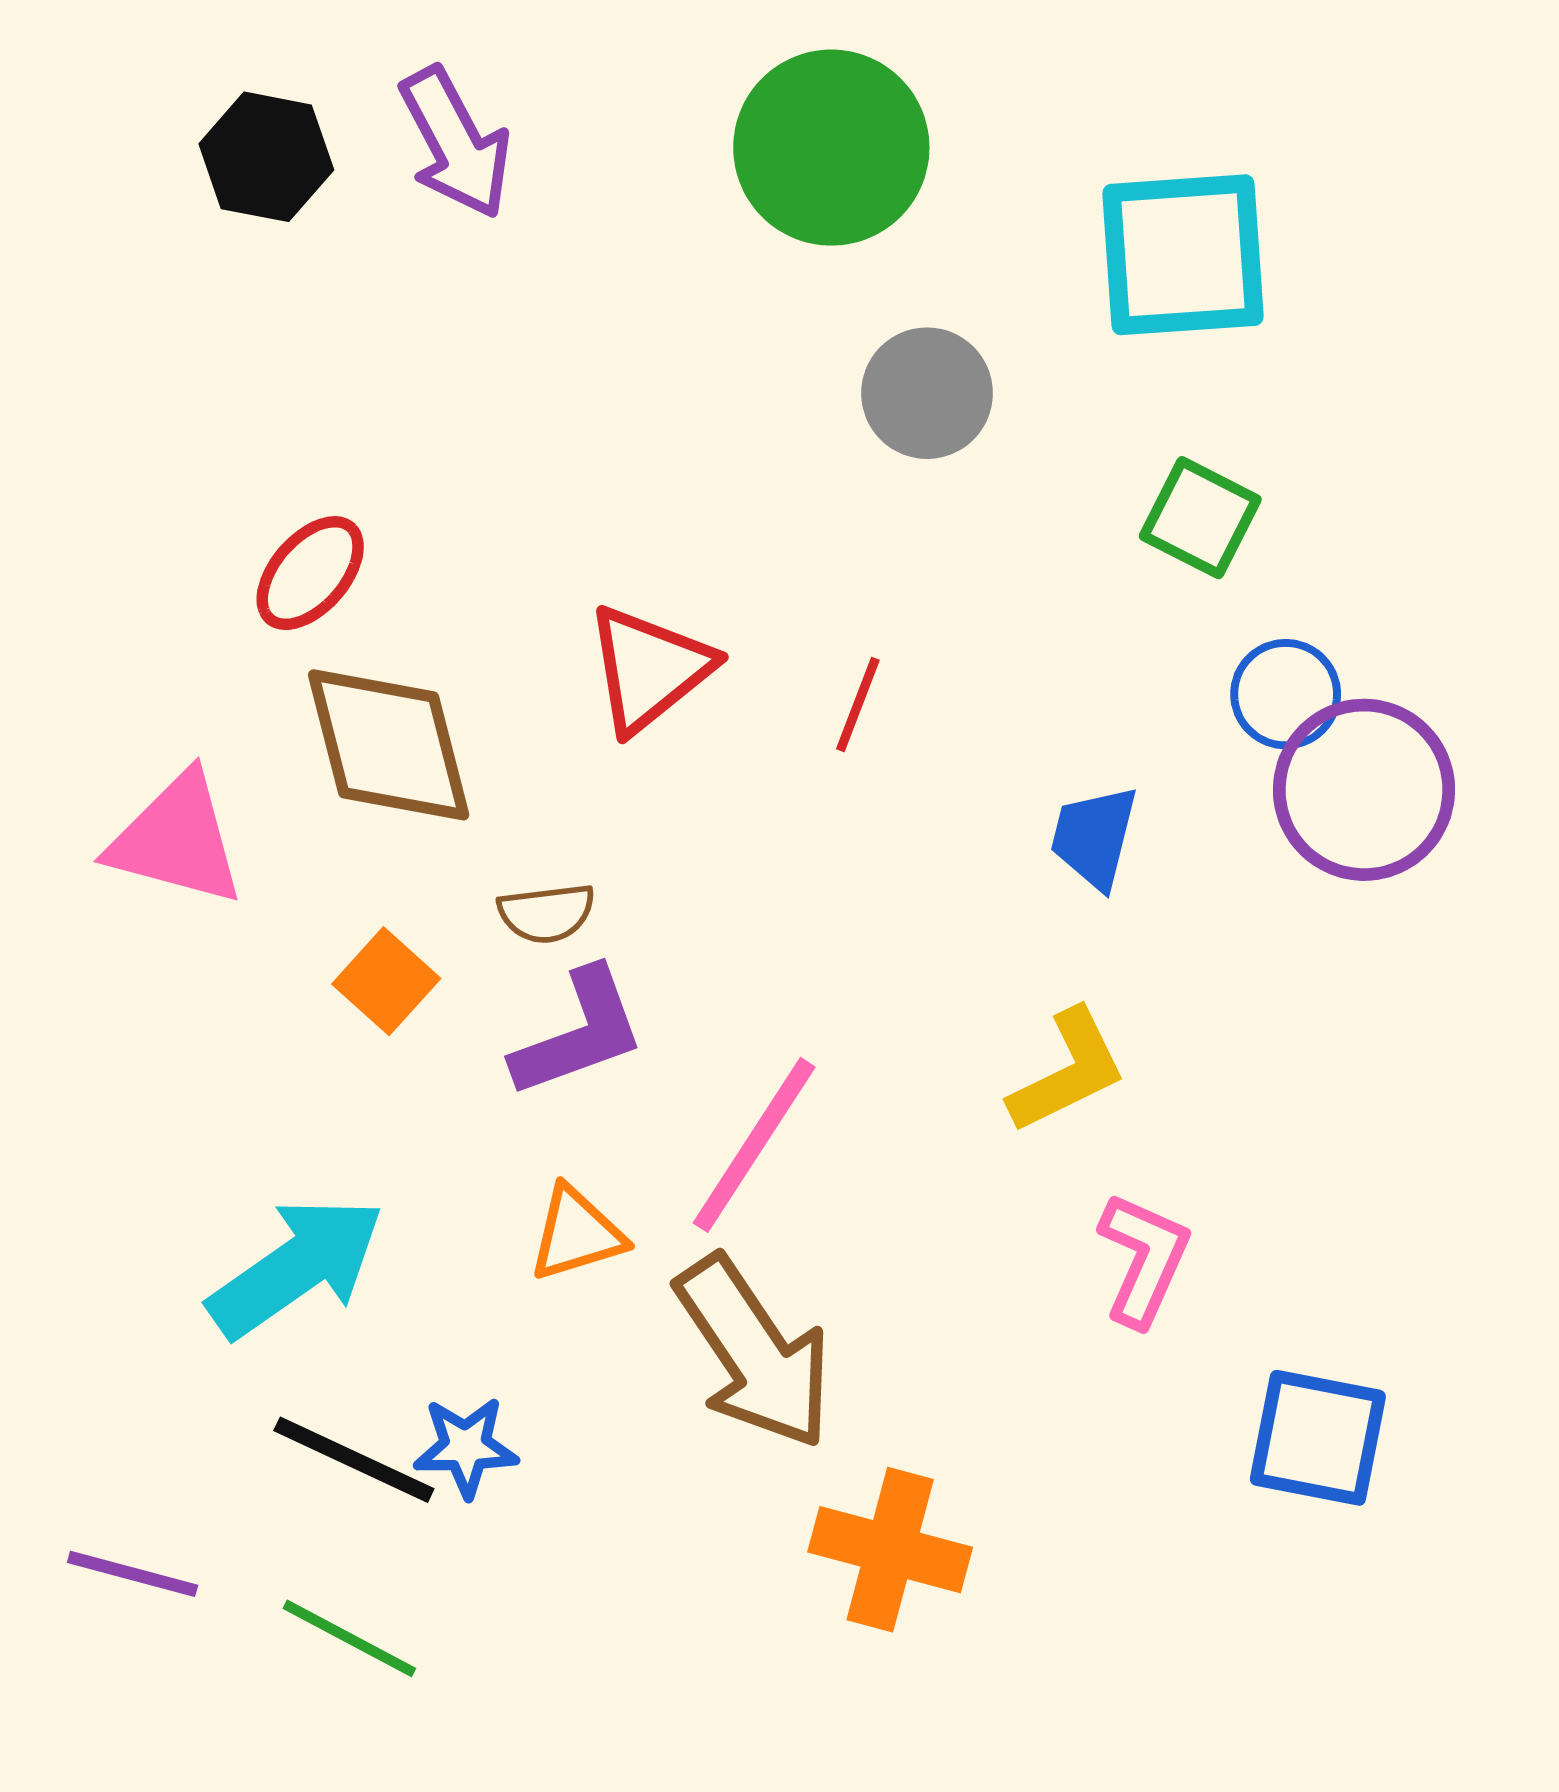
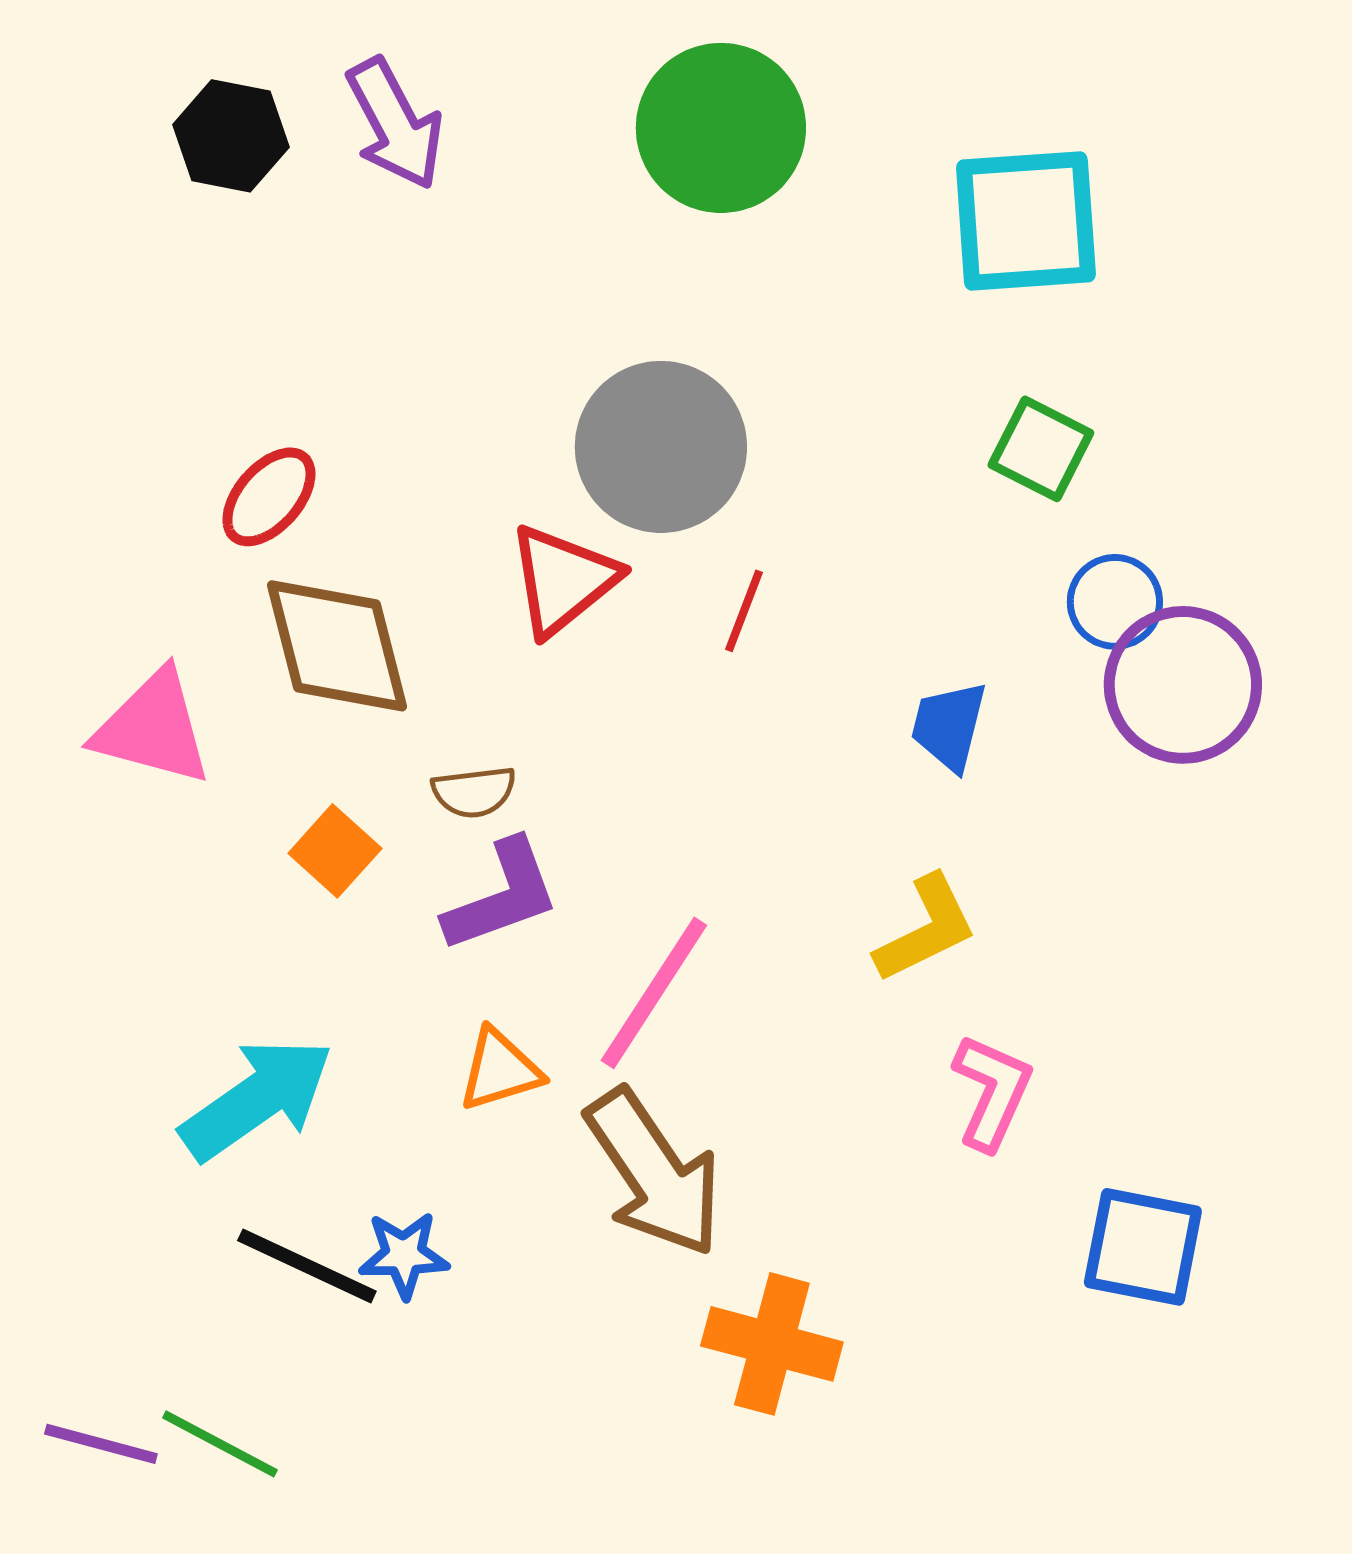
gray circle: (927, 393) -> (661, 447), moved, size x1.5
purple line: (133, 1574) -> (101, 1444), moved
green line: (349, 1638) -> (220, 1444), moved

